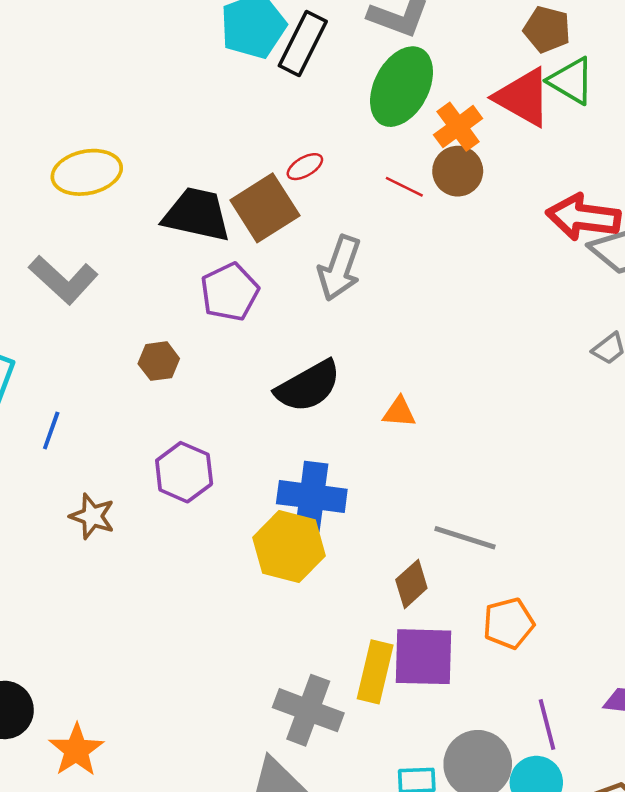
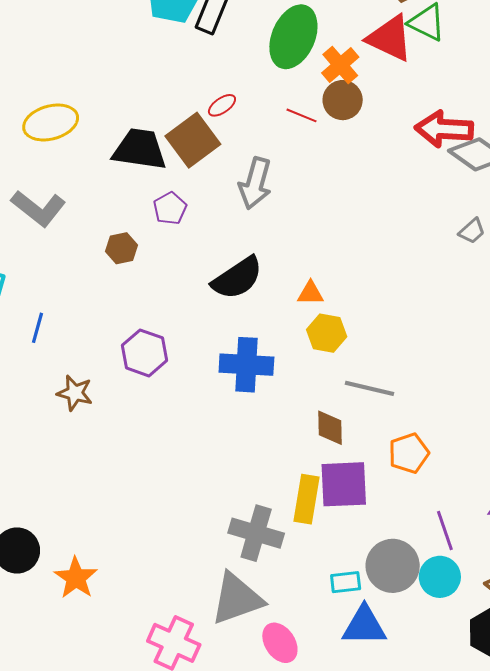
purple pentagon: (230, 292) -> (170, 208), size x0.7
brown hexagon: (159, 361) -> (121, 248), moved
yellow hexagon: (289, 547) -> (327, 333), moved, size x0.7
brown diamond: (411, 584) -> (330, 428), turned -45

